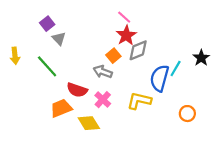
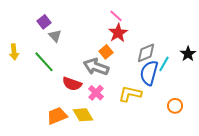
gray diamond: (138, 50) -> (146, 53), moved
gray arrow: (103, 72) -> (96, 67), size x1.4
orange trapezoid: (61, 108) -> (57, 116), moved

